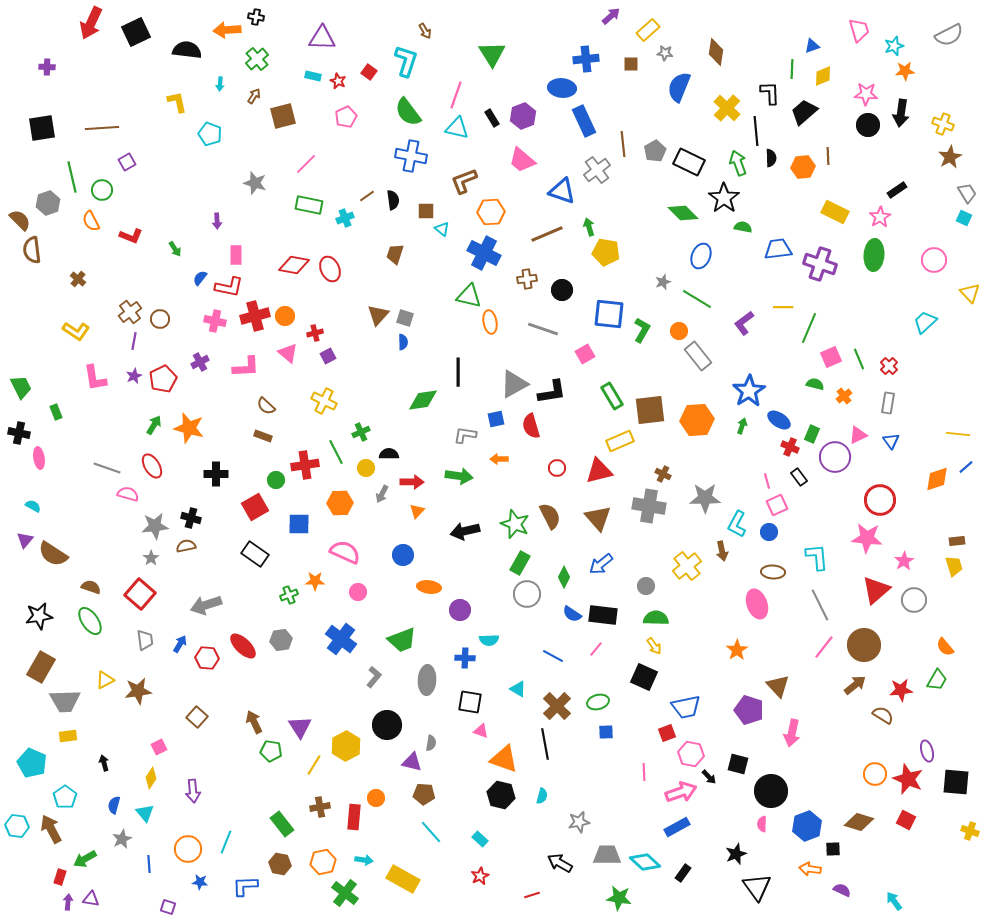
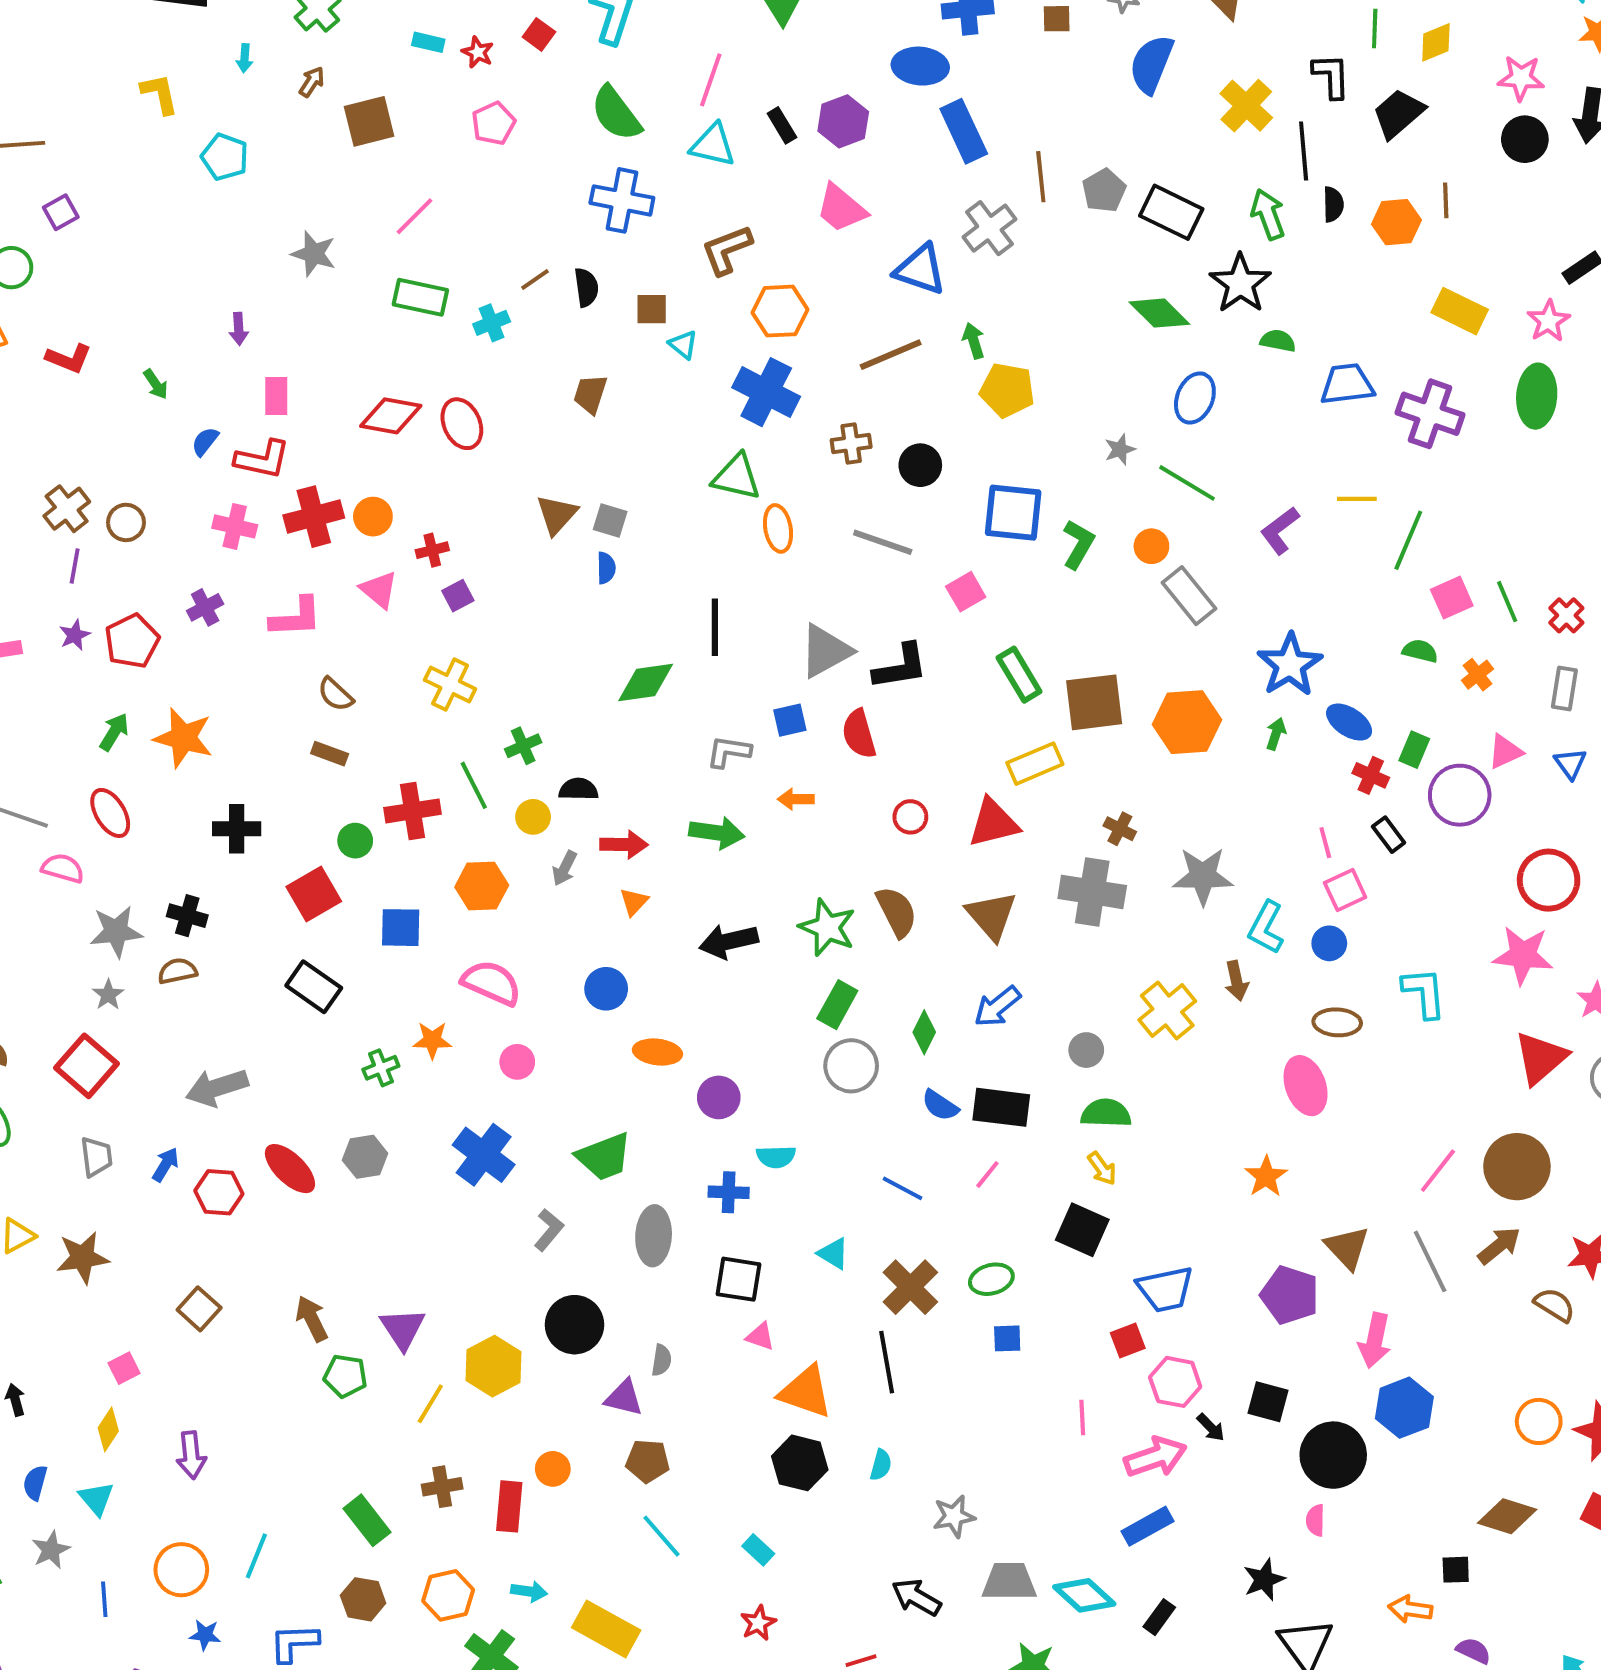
gray line: (820, 605) -> (1430, 1261), moved
blue hexagon: (807, 826) -> (1404, 1408), moved

